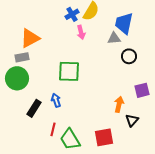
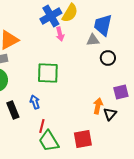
blue cross: (72, 14) -> (51, 16), size x1.5
black rectangle: (34, 108) -> (13, 110), turned -54
black triangle: (132, 120) -> (110, 114), moved
red line: (53, 129) -> (42, 126), moved

